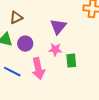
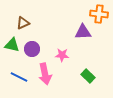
purple triangle: (58, 27) -> (83, 32), moved, turned 48
green rectangle: (71, 61) -> (88, 76), moved, turned -40

